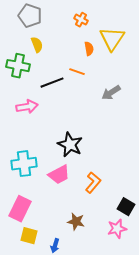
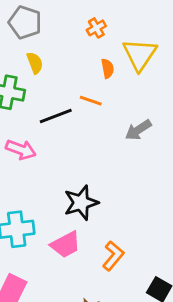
orange cross: (81, 20) -> (96, 28), turned 32
pink arrow: (27, 107) -> (21, 150), turned 30
black star: (70, 145) -> (81, 203), turned 30

